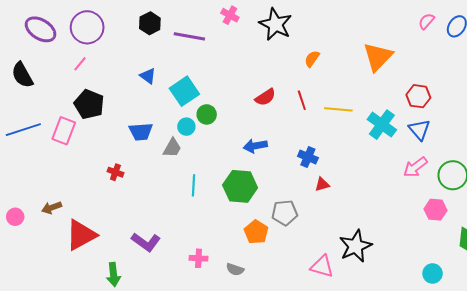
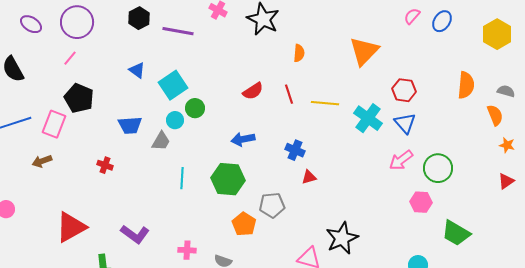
purple ellipse: (41, 29) -> (31, 24), size x0.7
orange semicircle: (312, 59) -> (299, 53), turned 150
brown arrow: (52, 208) -> (42, 161), moved

